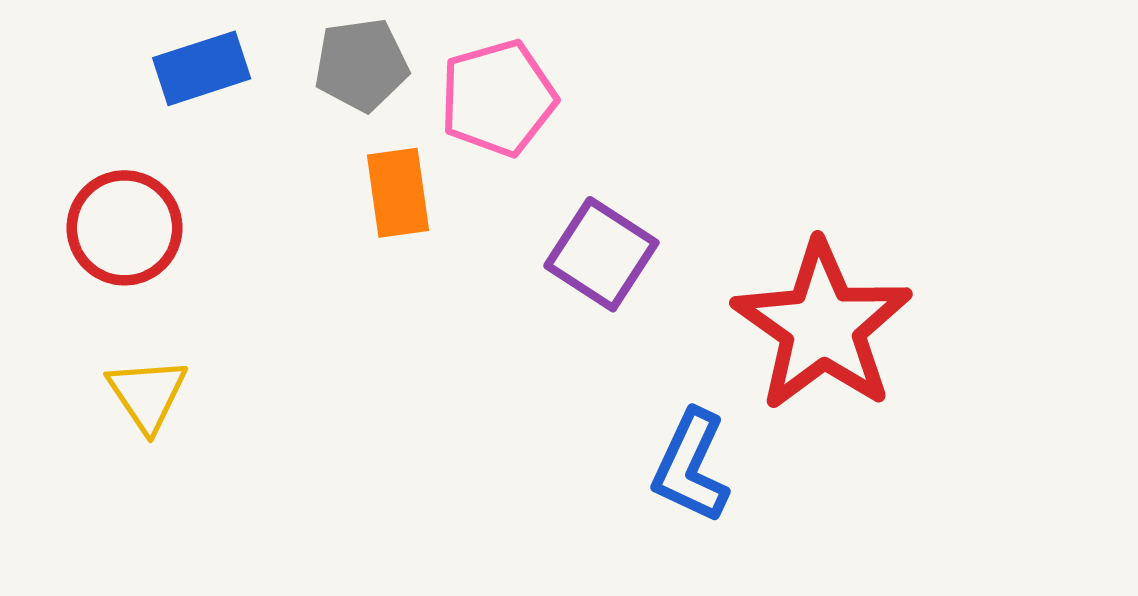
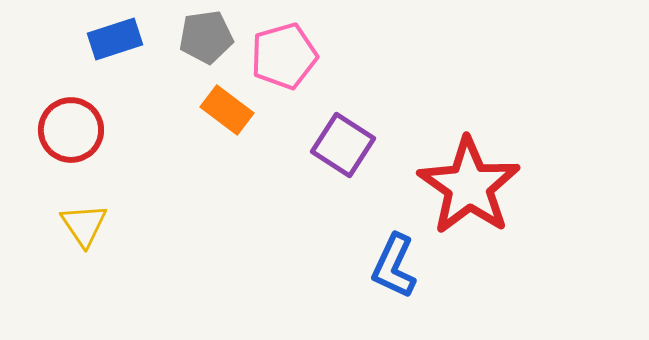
orange rectangle: (398, 193) -> (227, 110), turned -45

